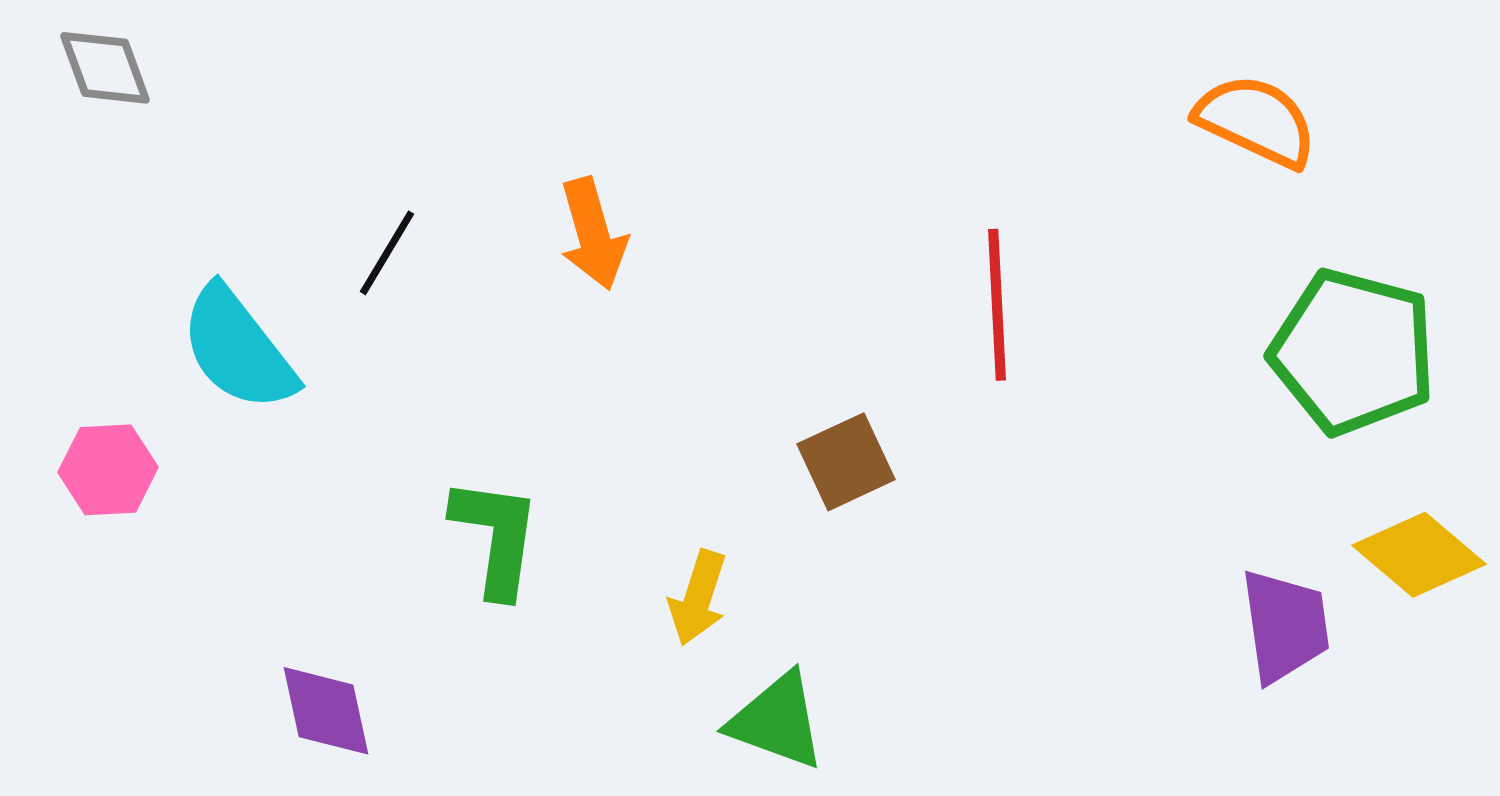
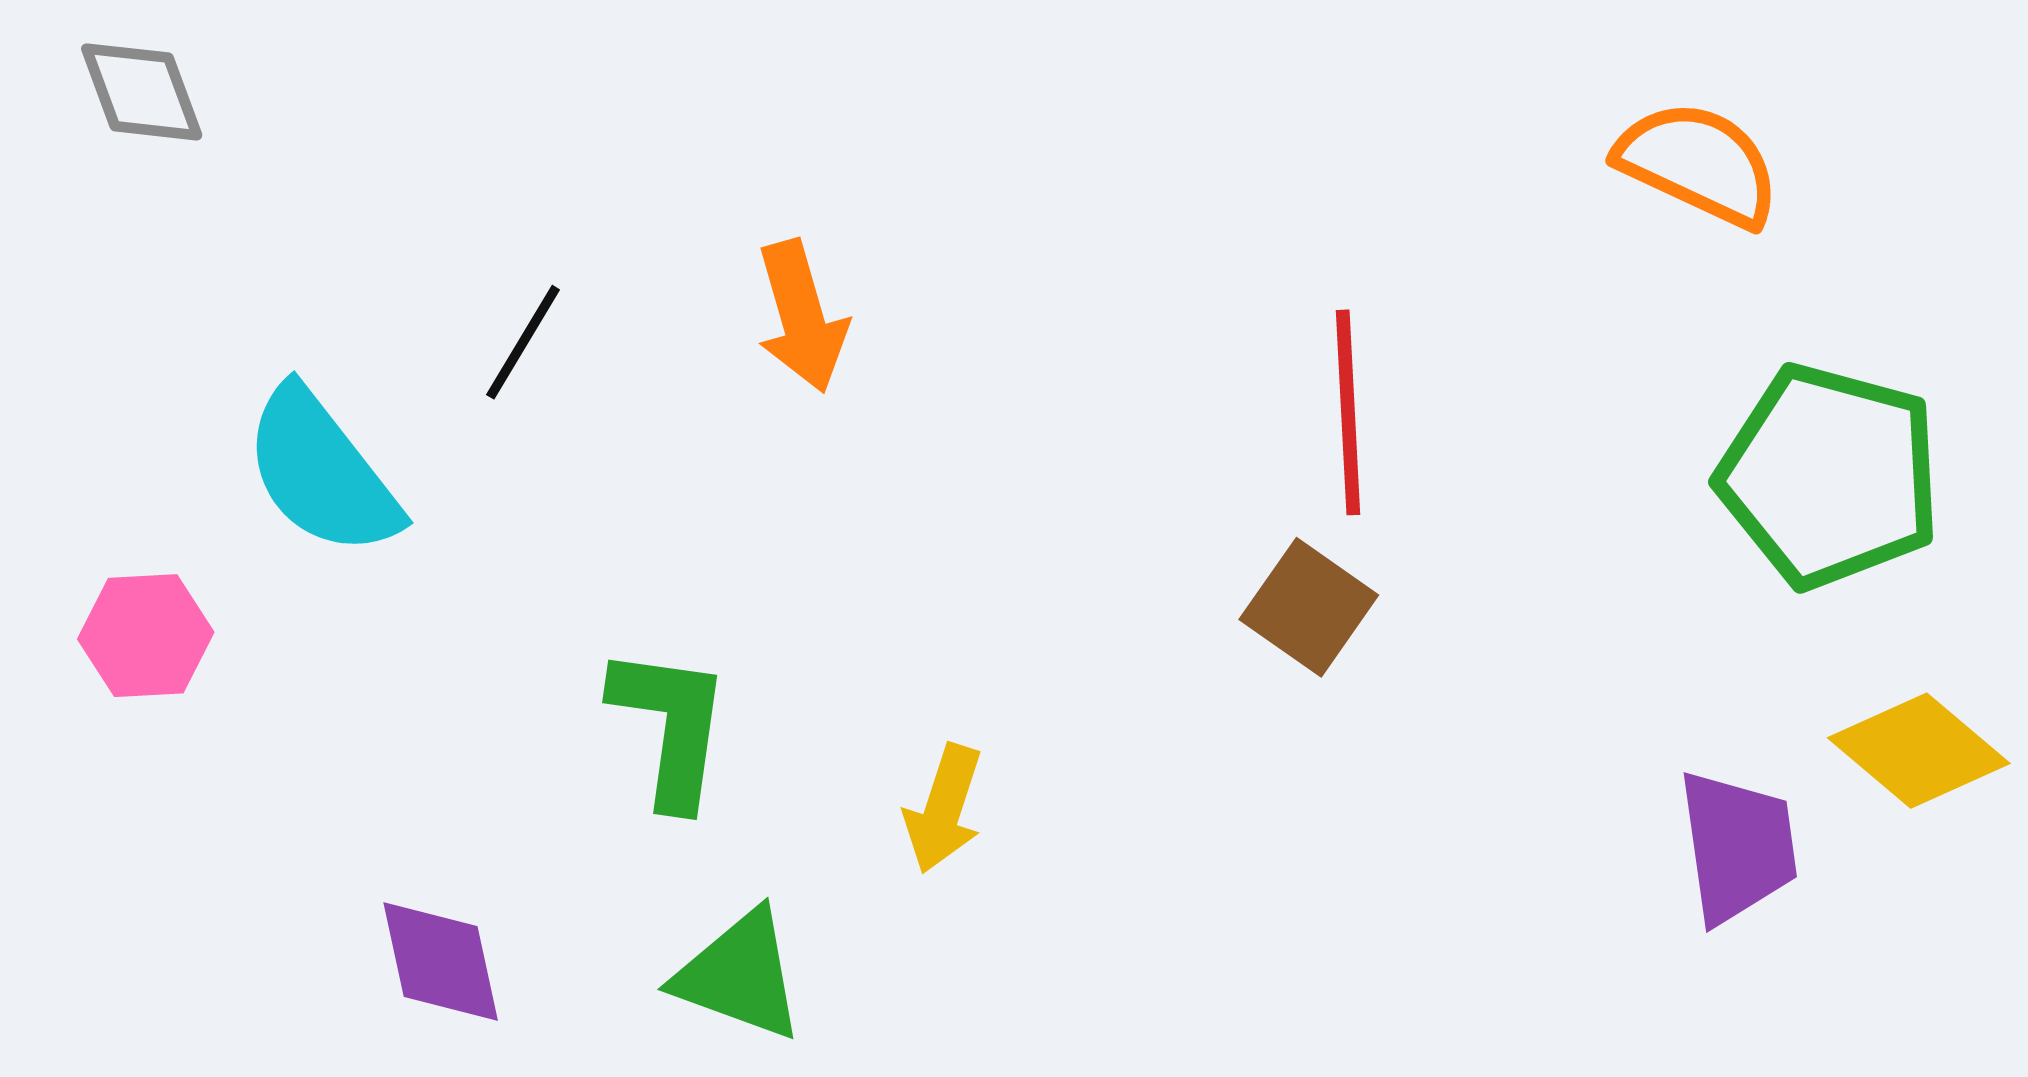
brown square: (846, 462) -> (1309, 607), moved, turned -30
green triangle: (777, 721) -> (739, 975), moved

